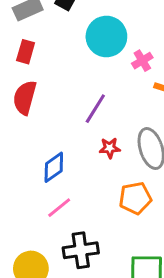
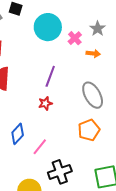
red star: (110, 148) -> (45, 103), moved
blue diamond: (54, 167) -> (18, 134), moved

